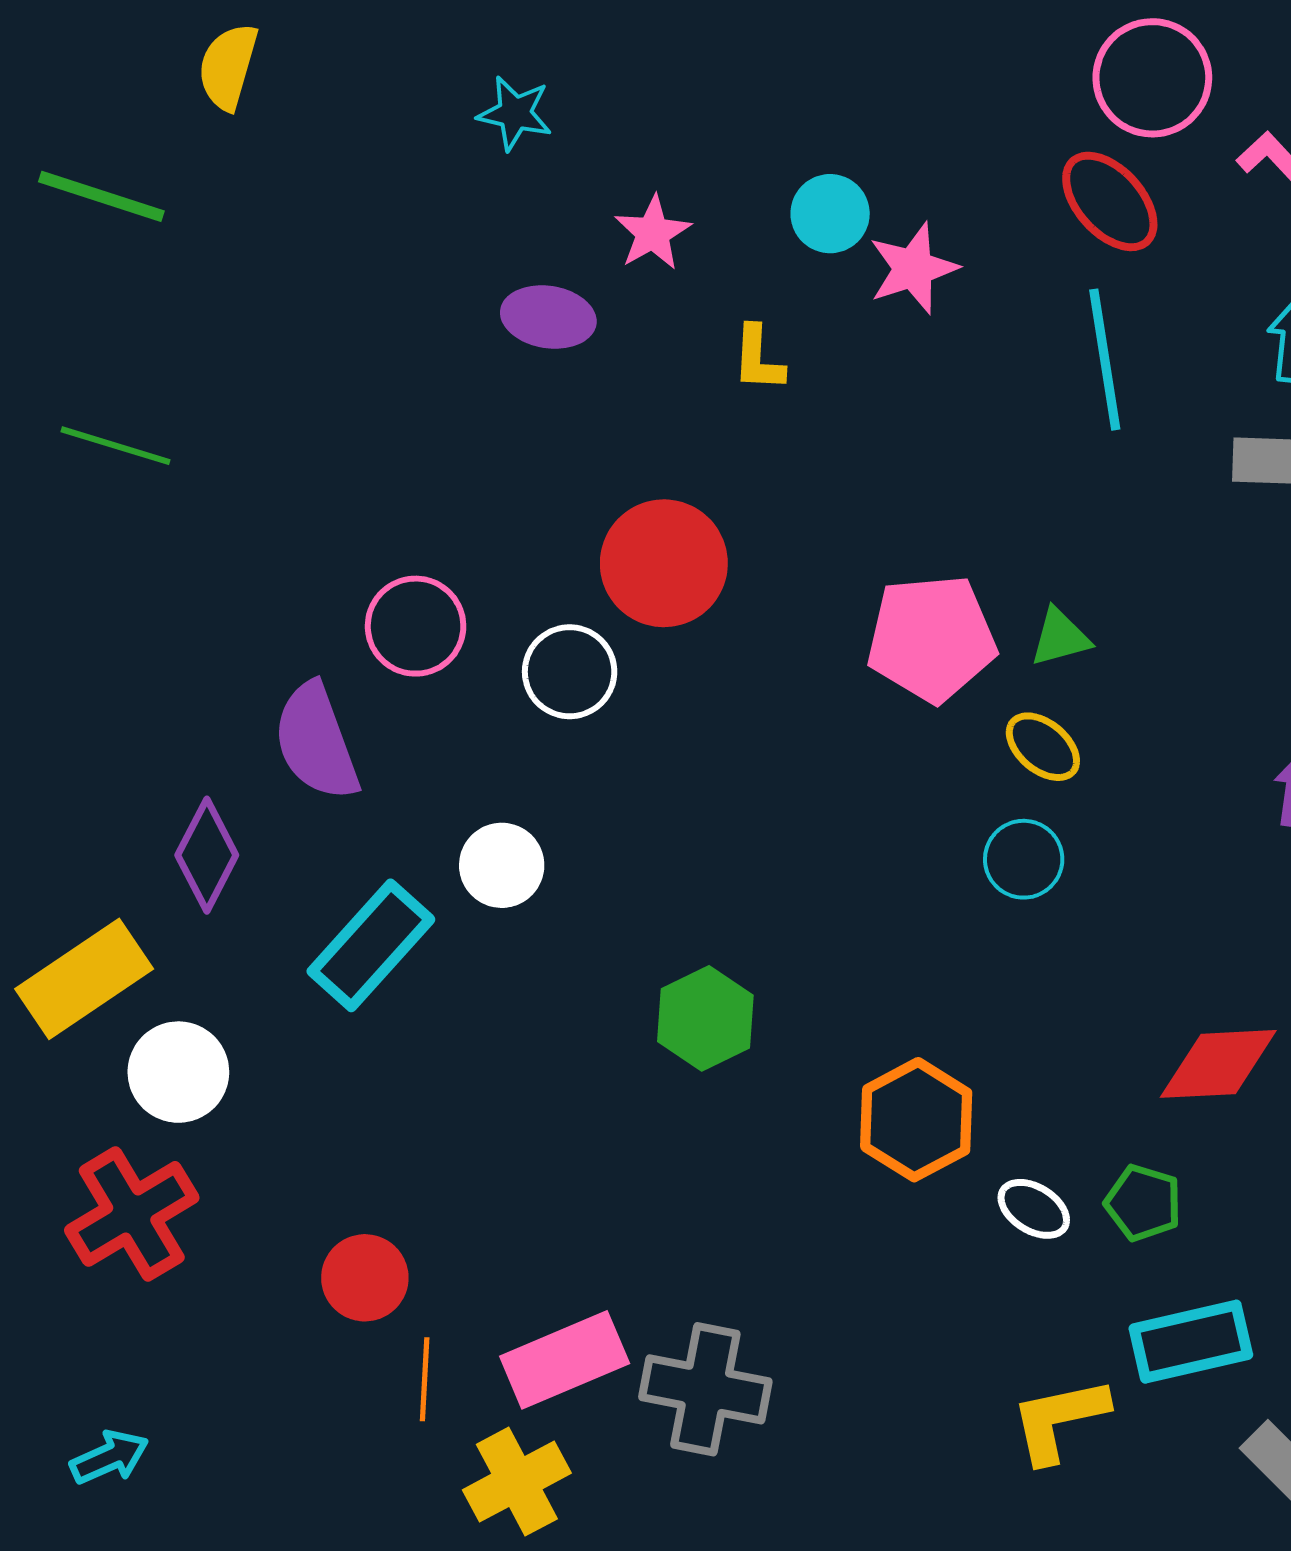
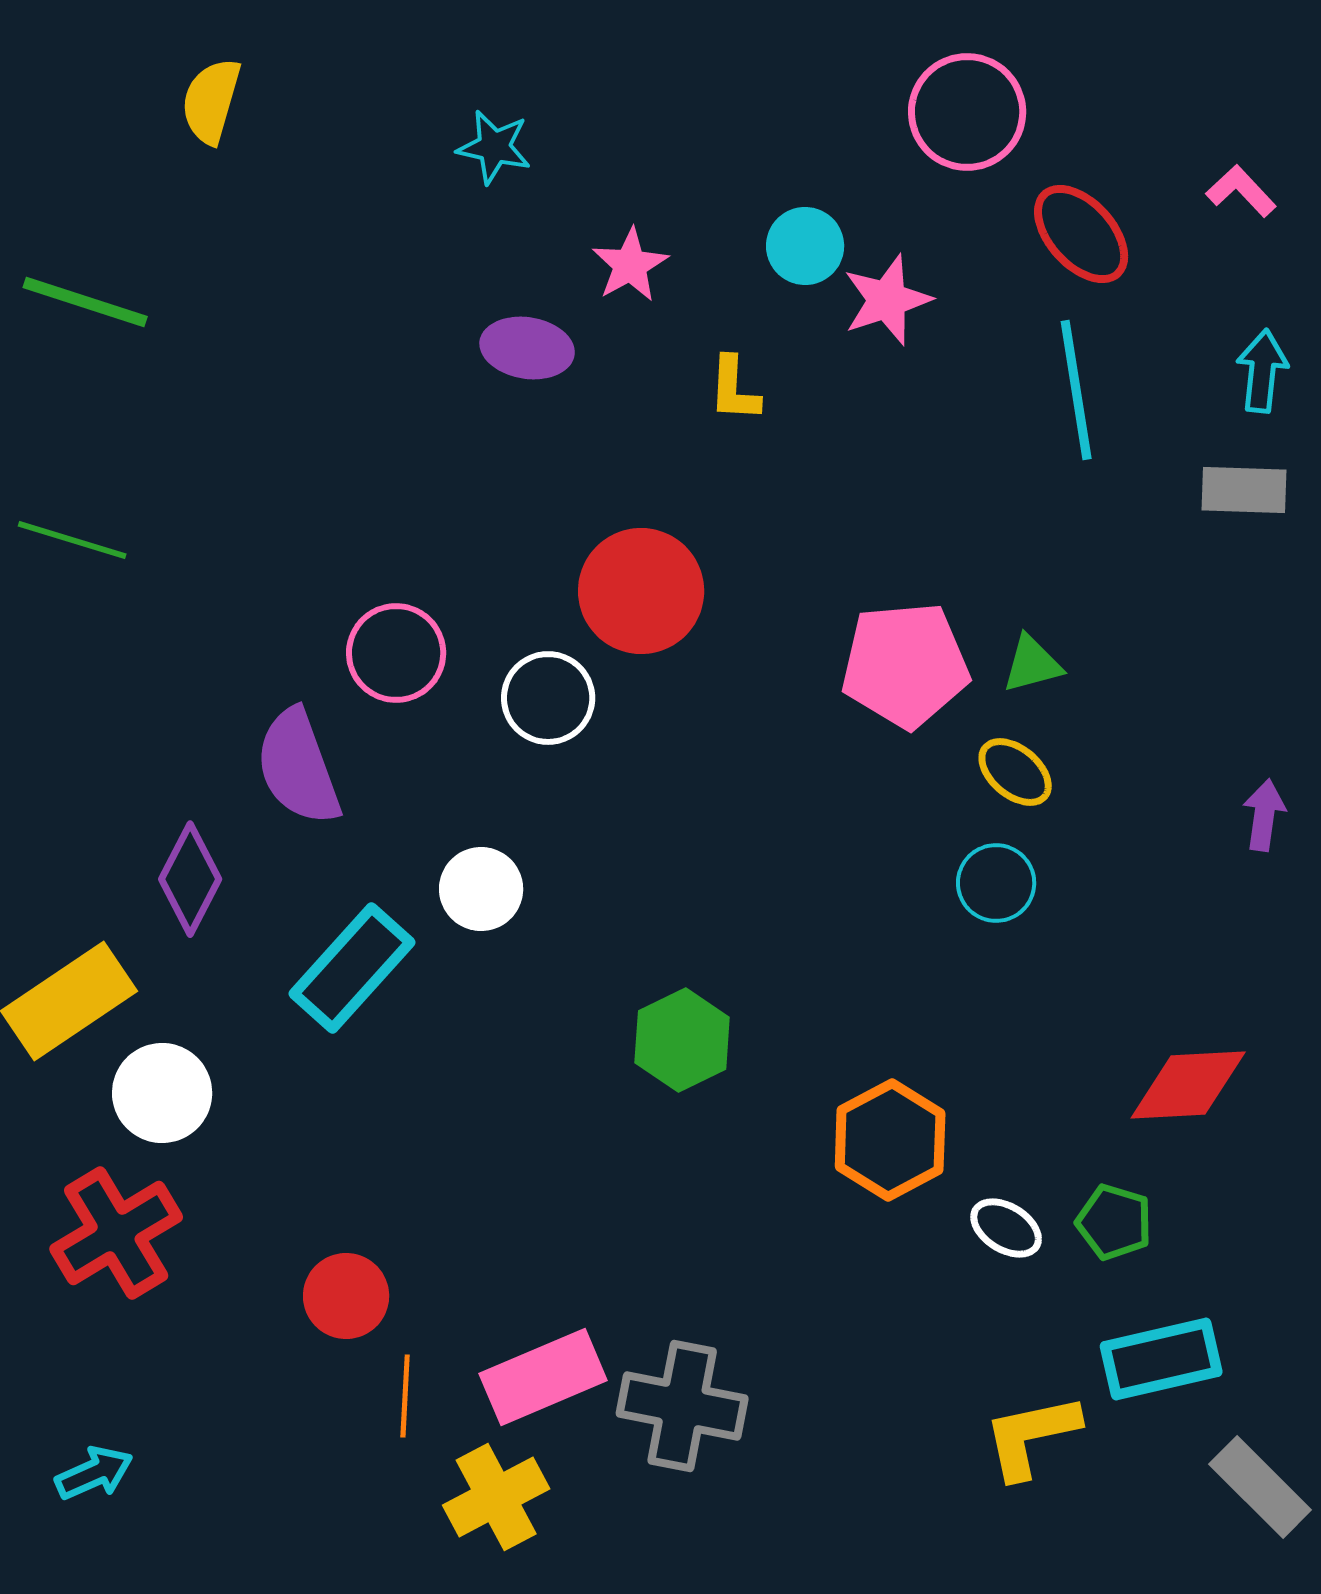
pink circle: (1152, 78) -> (967, 112), moved
green line: (101, 196) -> (85, 302), moved
green line: (116, 446) -> (72, 540), moved

